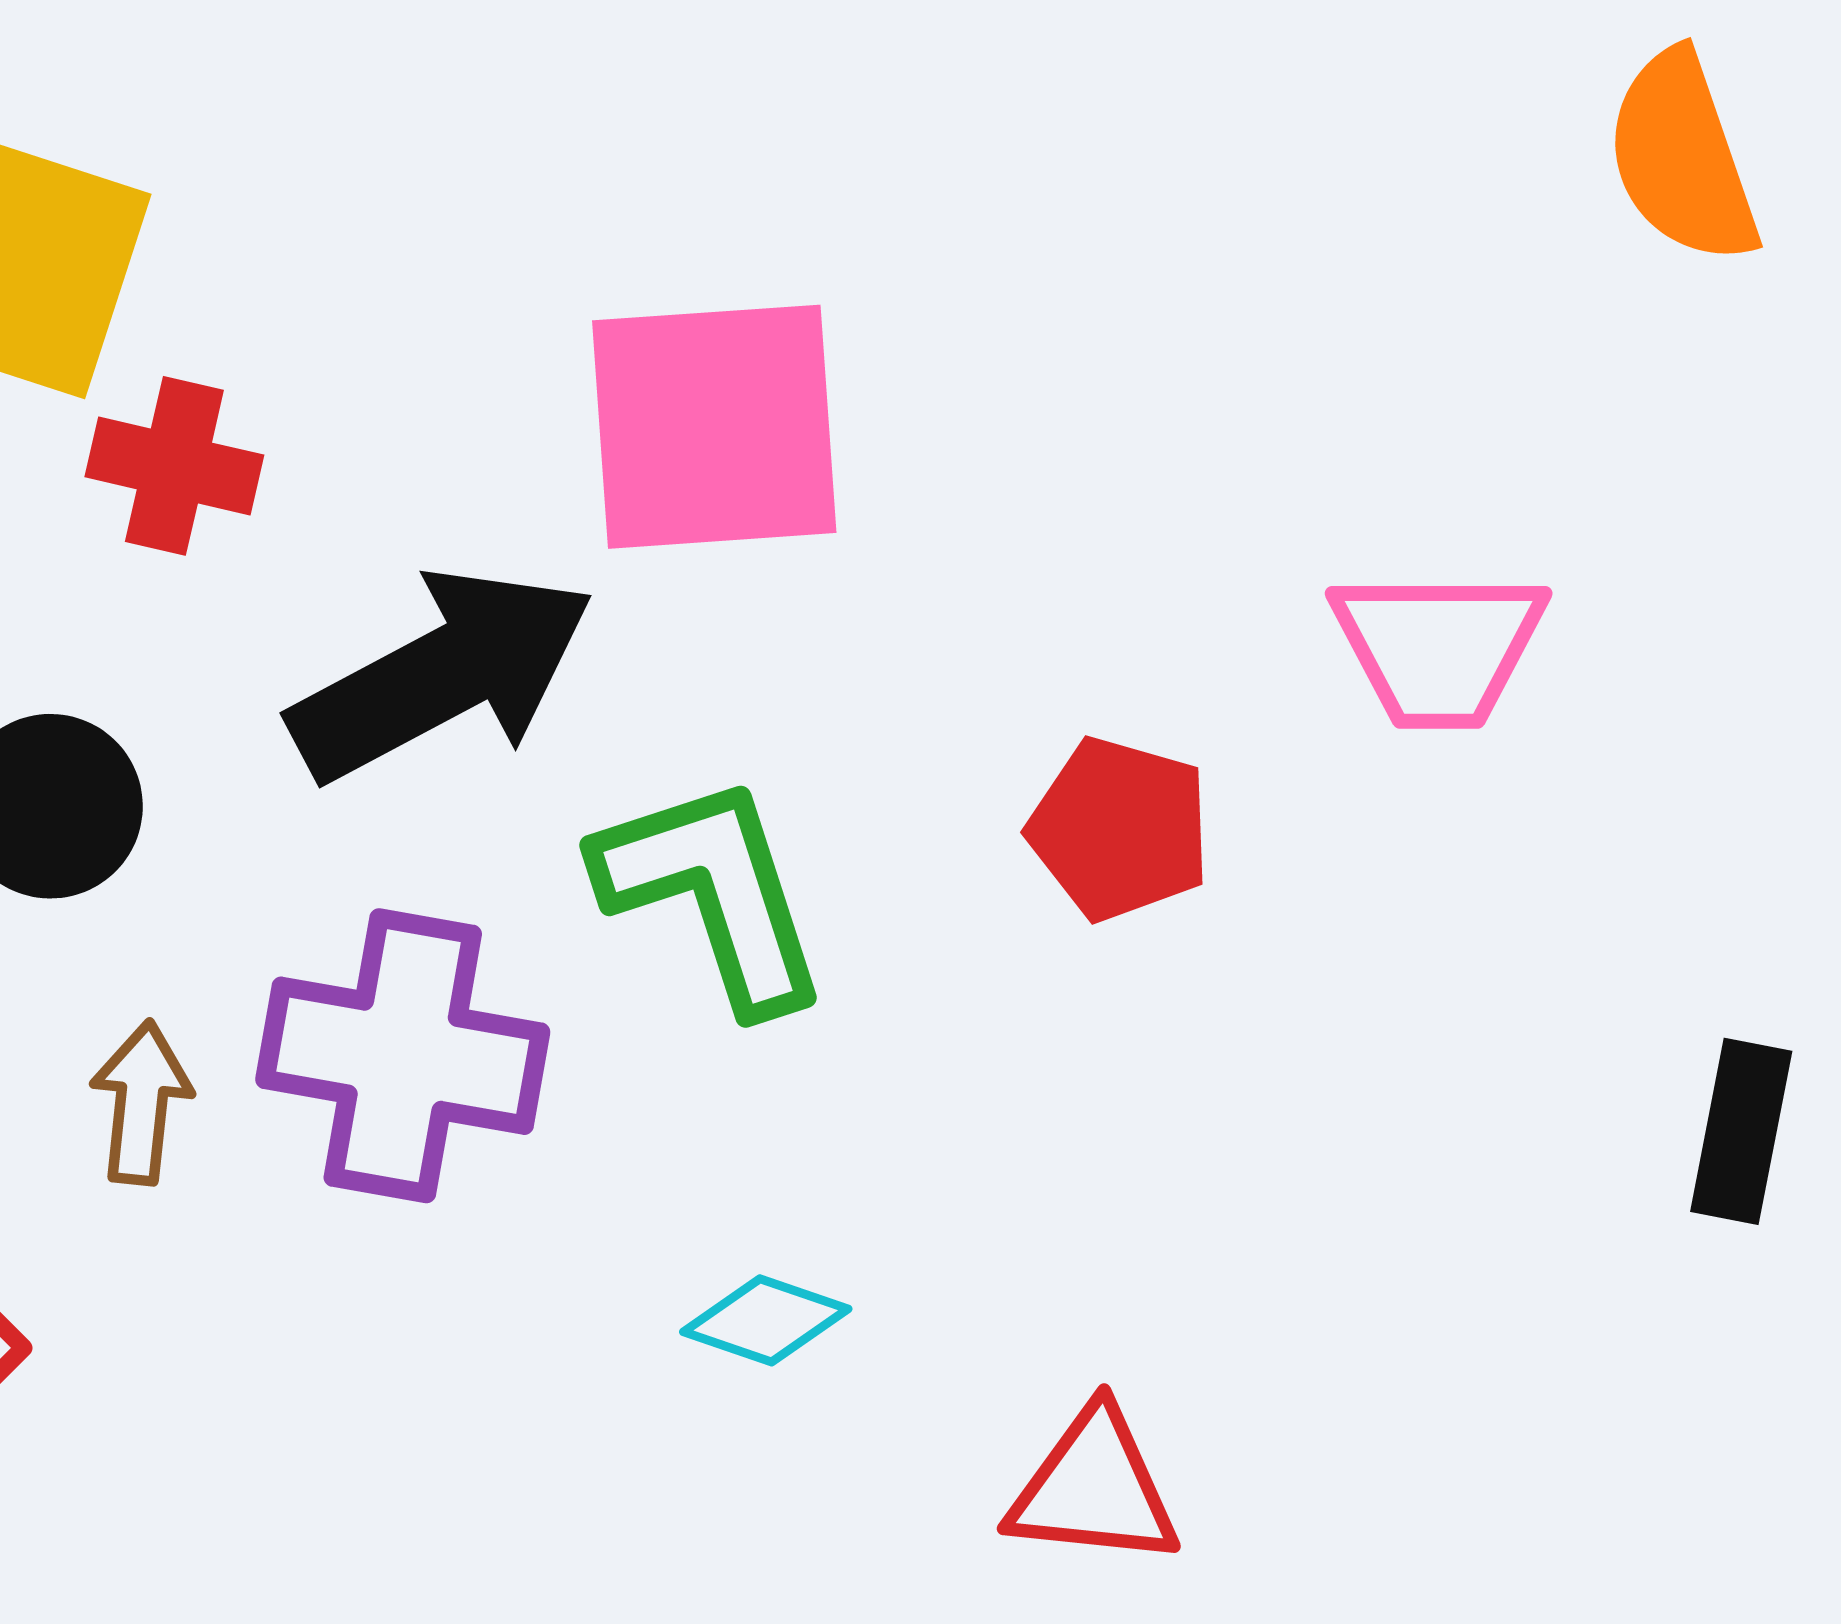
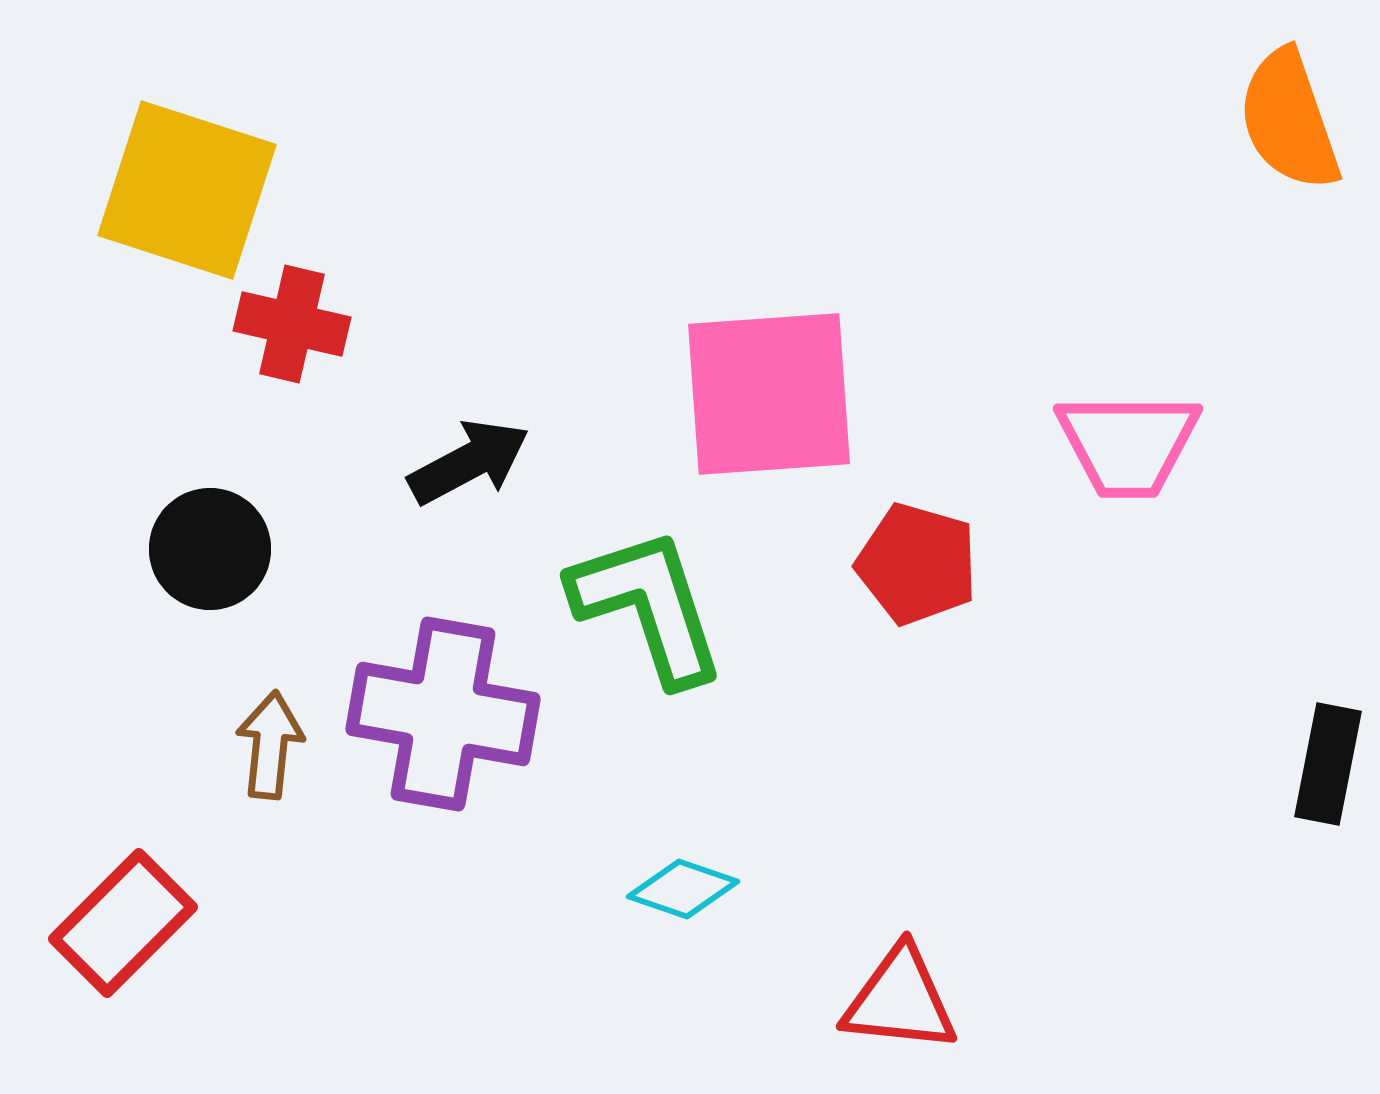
pink square: (714, 427) -> (769, 394), moved
black arrow: (442, 675) -> (469, 462), size x0.6

